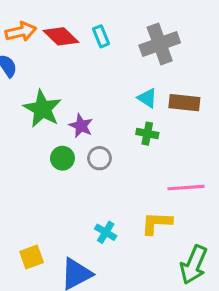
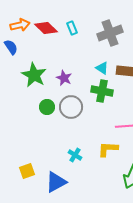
purple star: (81, 126) -> (64, 78), moved
green cross: (147, 134) -> (102, 91), size x1.5
gray circle: (99, 158) -> (71, 107), size x1.5

